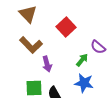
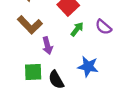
green arrow: (82, 60) -> (77, 29), moved

